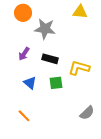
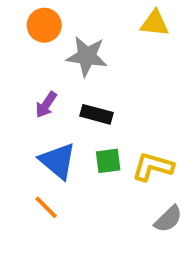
yellow L-shape: (79, 68) -> (153, 167), moved
blue triangle: (30, 83) -> (58, 161), size x1.5
orange line: (24, 116) -> (46, 207), moved

